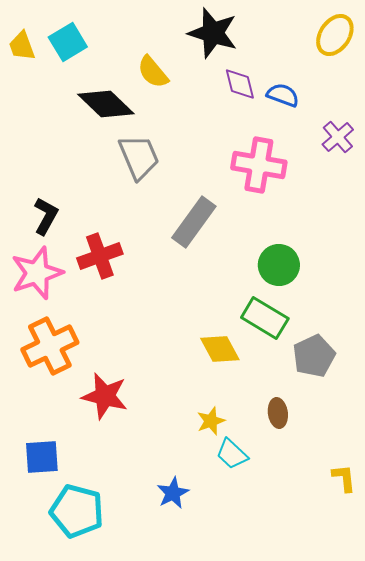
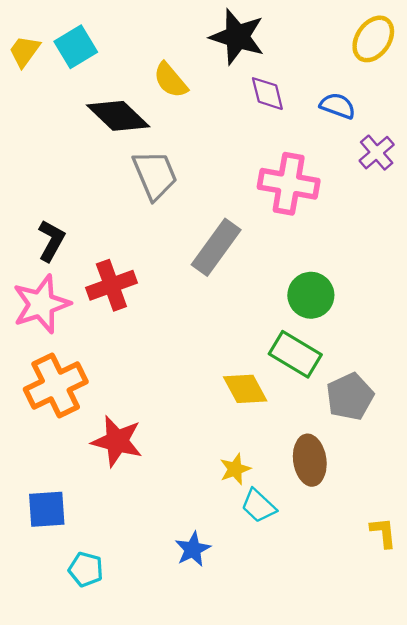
yellow trapezoid: (22, 46) -> (25, 51), turned 56
blue semicircle: (283, 95) -> (338, 106), moved
brown ellipse: (278, 413) -> (310, 460), size x1.5
cyan pentagon: (77, 511) -> (86, 569), size x0.6

